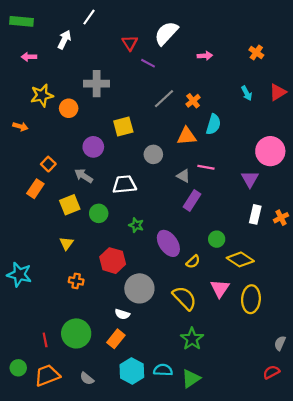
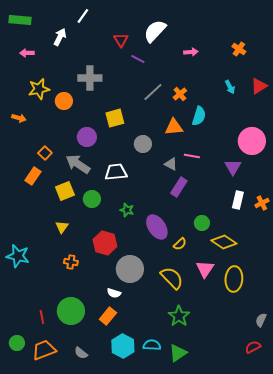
gray arrow: (84, 176) -> (78, 164), size x1.4

